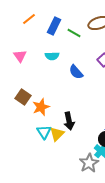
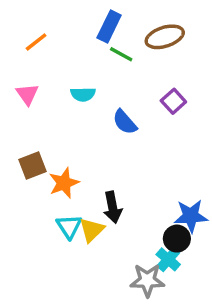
orange line: (29, 19) -> (36, 42), moved
blue rectangle: (54, 26) -> (109, 26), moved
brown square: (23, 97) -> (33, 166), turned 35
gray star: (89, 163) -> (147, 280), turned 30

